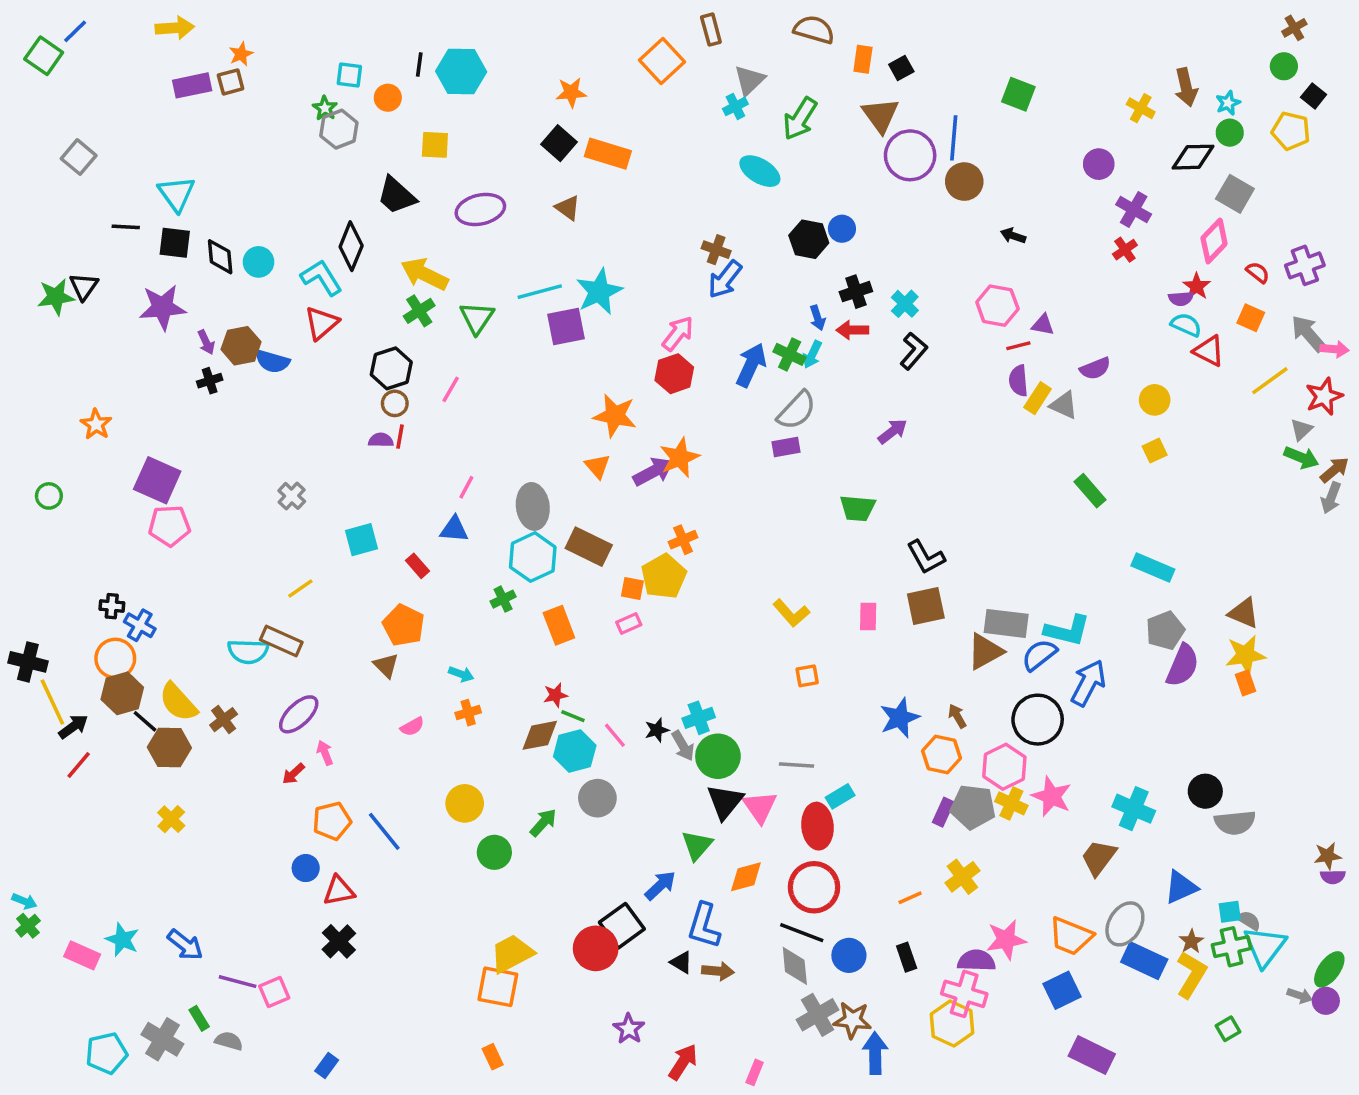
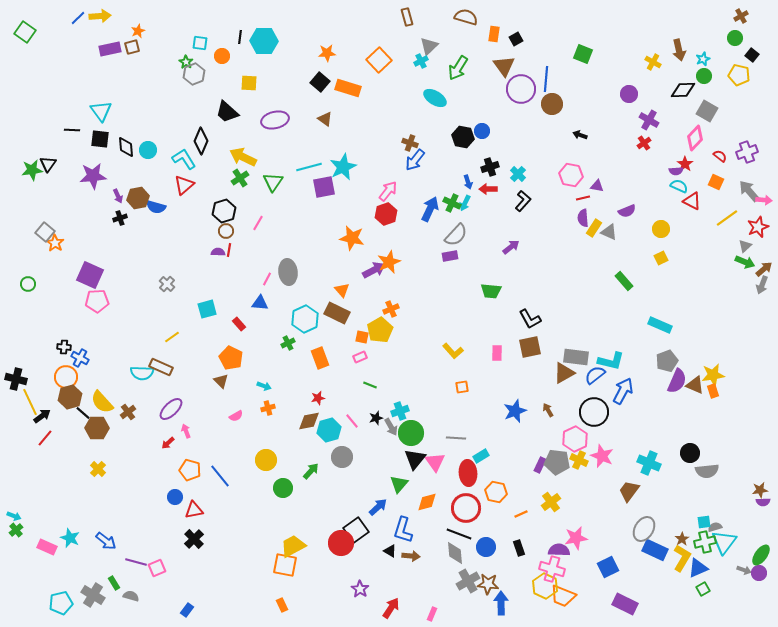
blue line: (75, 31) -> (78, 18), moved
orange square: (662, 61) -> (379, 60), moved
gray square: (79, 157) -> (45, 232), moved
orange triangle: (597, 466) -> (342, 290), moved
gray ellipse: (533, 506) -> (288, 272), moved
brown triangle: (1244, 613) -> (695, 385), moved
green line: (573, 716) -> (370, 385), moved
orange hexagon: (942, 754) -> (496, 492), moved
orange pentagon: (332, 821) -> (190, 470), turned 30
blue triangle: (1181, 887) -> (698, 568), moved
gray semicircle: (1249, 920) -> (715, 527), turned -48
orange trapezoid: (1071, 936) -> (563, 596), moved

